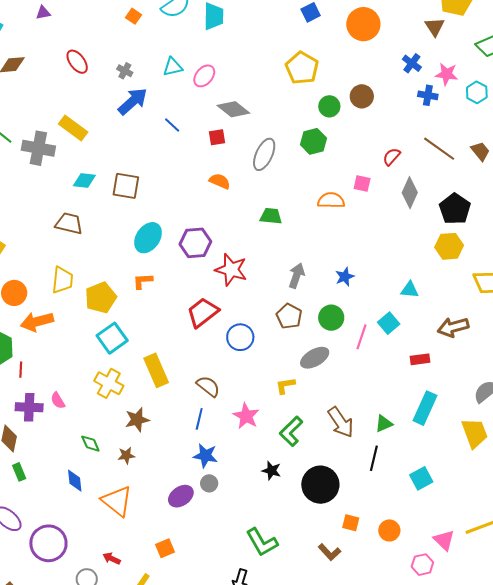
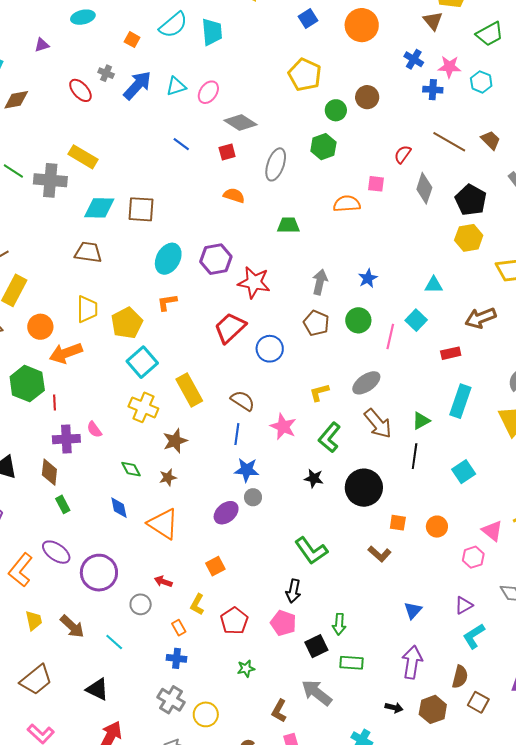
gray cross: (125, 71) -> (106, 73), moved
blue arrow: (133, 101) -> (137, 85), moved
cyan diamond: (84, 180) -> (99, 208), size x1.4
gray ellipse: (315, 358) -> (366, 383), moved

